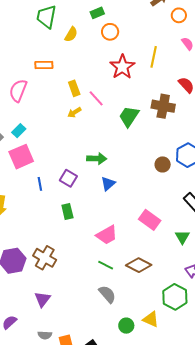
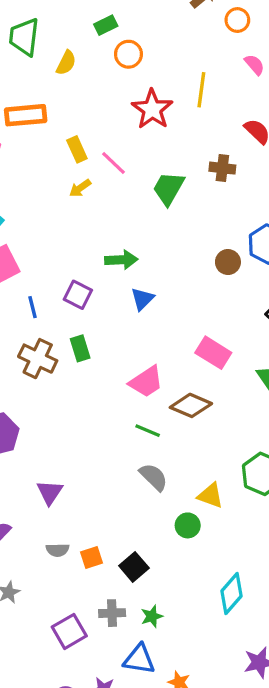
orange rectangle: (44, 65) -> (26, 115), size x1.4
brown cross: (163, 106) -> (222, 168), size x0.7
brown cross: (45, 258) -> (38, 359), moved
brown diamond: (139, 265) -> (191, 405), moved
yellow triangle: (151, 319) -> (211, 495), moved

